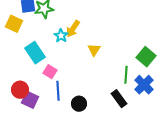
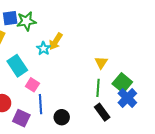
yellow triangle: (94, 50) -> (101, 63), moved
green square: (146, 57) -> (122, 83), moved
green line: (126, 75) -> (98, 88), moved
purple square: (30, 100) -> (21, 118), moved

